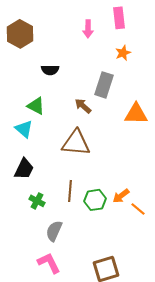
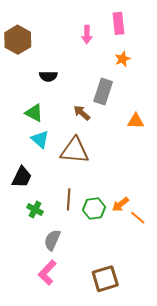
orange triangle: (136, 114) -> (136, 121), size x0.7
cyan triangle: (24, 129) -> (40, 139), moved
pink L-shape: (49, 263) -> (47, 273), turned -110

